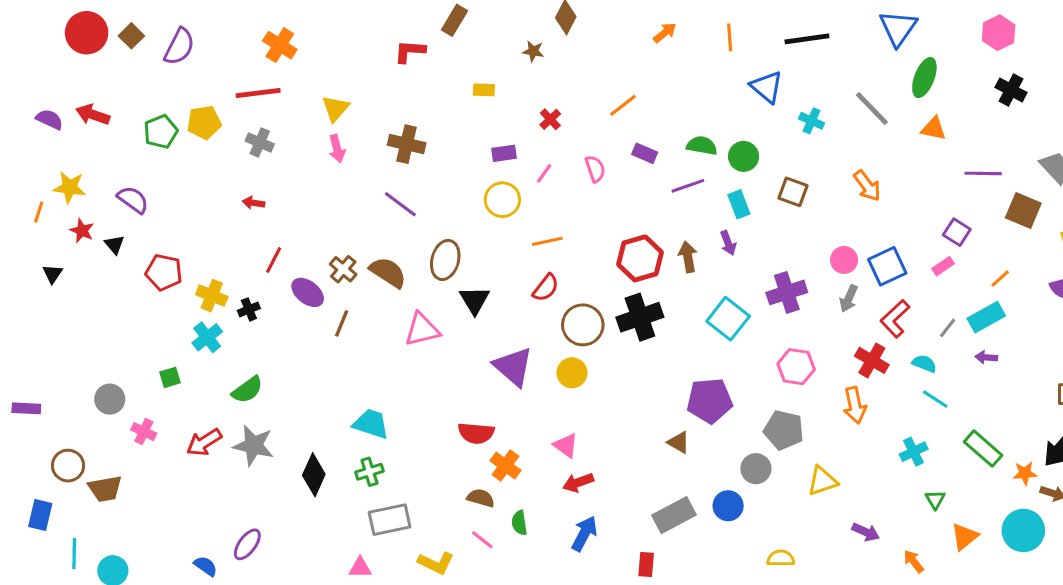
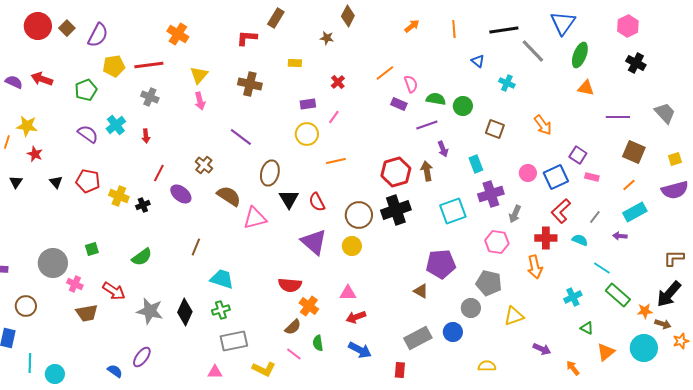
orange cross: (280, 45) -> (178, 34), moved
blue triangle: (767, 87) -> (478, 61), size x0.6
gray line: (872, 108) -> (533, 51), moved
yellow pentagon: (204, 122) -> (114, 66), moved
brown cross: (407, 144) -> (250, 84), moved
pink semicircle: (595, 169) -> (411, 84), moved
purple semicircle: (133, 200) -> (88, 134), moved
red arrow: (254, 203) -> (146, 136), turned -104
cyan rectangle: (739, 204) -> (476, 164), moved
brown square: (1023, 210) -> (634, 152), moved
purple square: (957, 232) -> (578, 155), moved
purple arrow: (728, 243) -> (443, 149), moved
black triangle: (114, 245) -> (56, 182), moved
pink rectangle: (943, 266) -> (592, 177), turned 48
brown cross: (343, 269) -> (204, 165), moved
brown semicircle: (388, 272) -> (229, 196), moved
red semicircle: (546, 288) -> (317, 202), moved, turned 114
gray arrow: (849, 299) -> (515, 214), moved
cyan rectangle: (986, 317) -> (635, 212), moved
cyan square: (728, 319) -> (453, 211), turned 32
brown line: (342, 323) -> (196, 247), moved
cyan cross: (207, 337) -> (116, 125), moved
red cross: (872, 360) -> (546, 238), turned -30
gray circle: (110, 399) -> (53, 263), size x1.5
cyan line: (935, 399) -> (602, 268), moved
red arrow: (204, 442) -> (114, 291), turned -115
gray star: (254, 445) -> (150, 311), moved
pink triangle: (566, 445) -> (348, 293), turned -36
brown trapezoid: (105, 489) -> (87, 313), moved
brown semicircle: (481, 498) -> (293, 327), turned 120
green triangle: (935, 500) -> (587, 328), turned -32
blue arrow: (584, 534) -> (360, 350), turned 90

